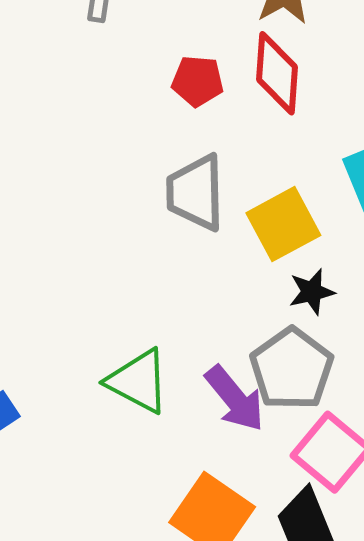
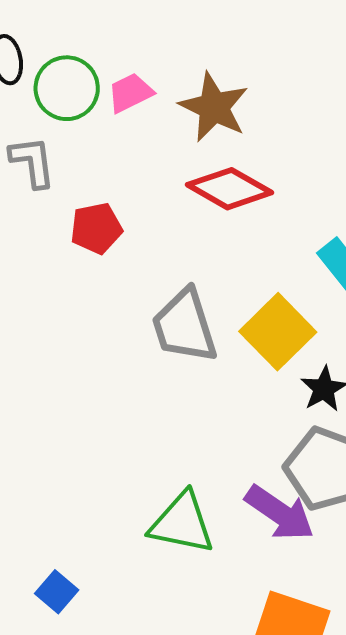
red diamond: (277, 73) -> (229, 189), turned -48
red pentagon: (198, 81) -> (96, 228), moved

